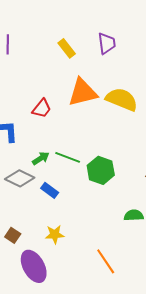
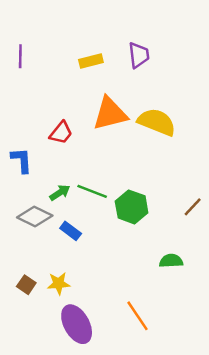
yellow rectangle: (67, 48) -> (91, 61), turned -66
yellow star: (55, 234) -> (59, 283), moved
purple ellipse: (34, 266) -> (77, 324), moved

